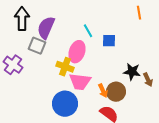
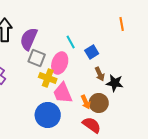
blue square: (109, 41) -> (92, 52), turned -32
gray square: (37, 46) -> (37, 58), moved
brown arrow: (148, 80) -> (100, 74), moved
pink trapezoid: (80, 82) -> (63, 93), turned 60

